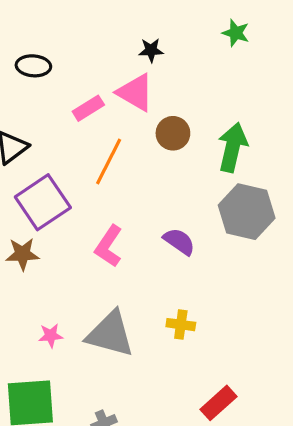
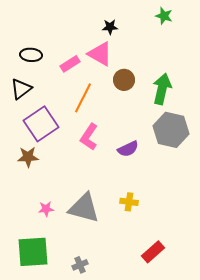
black ellipse: (33, 66) -> (31, 55), moved
purple semicircle: (179, 241) -> (128, 149), turned 120
pink L-shape: (109, 246) -> (89, 137), moved

